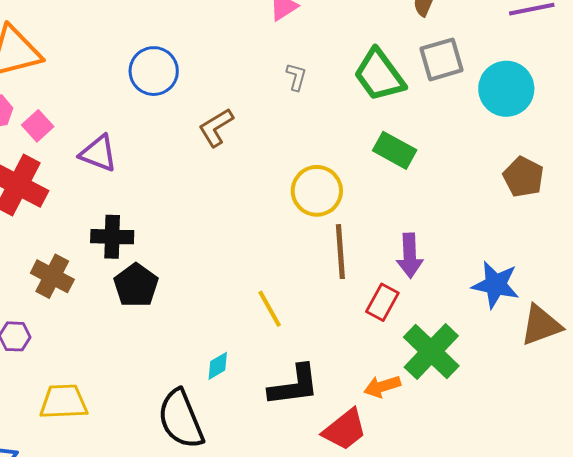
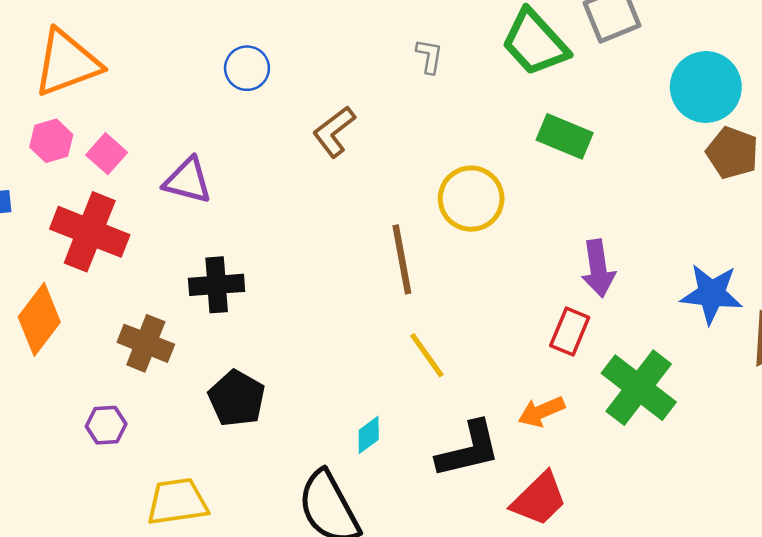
blue circle: (154, 71) -> (247, 68), size x0.7
cyan circle: (506, 89) -> (706, 87), moved
brown line: (340, 252) -> (402, 259), moved
black pentagon: (136, 285) -> (237, 398), moved
orange arrow: (382, 386) -> (541, 412), moved

